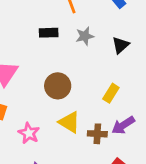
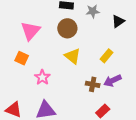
brown circle: (58, 86) -> (67, 28), moved
yellow triangle: (69, 122) -> (72, 56), moved

